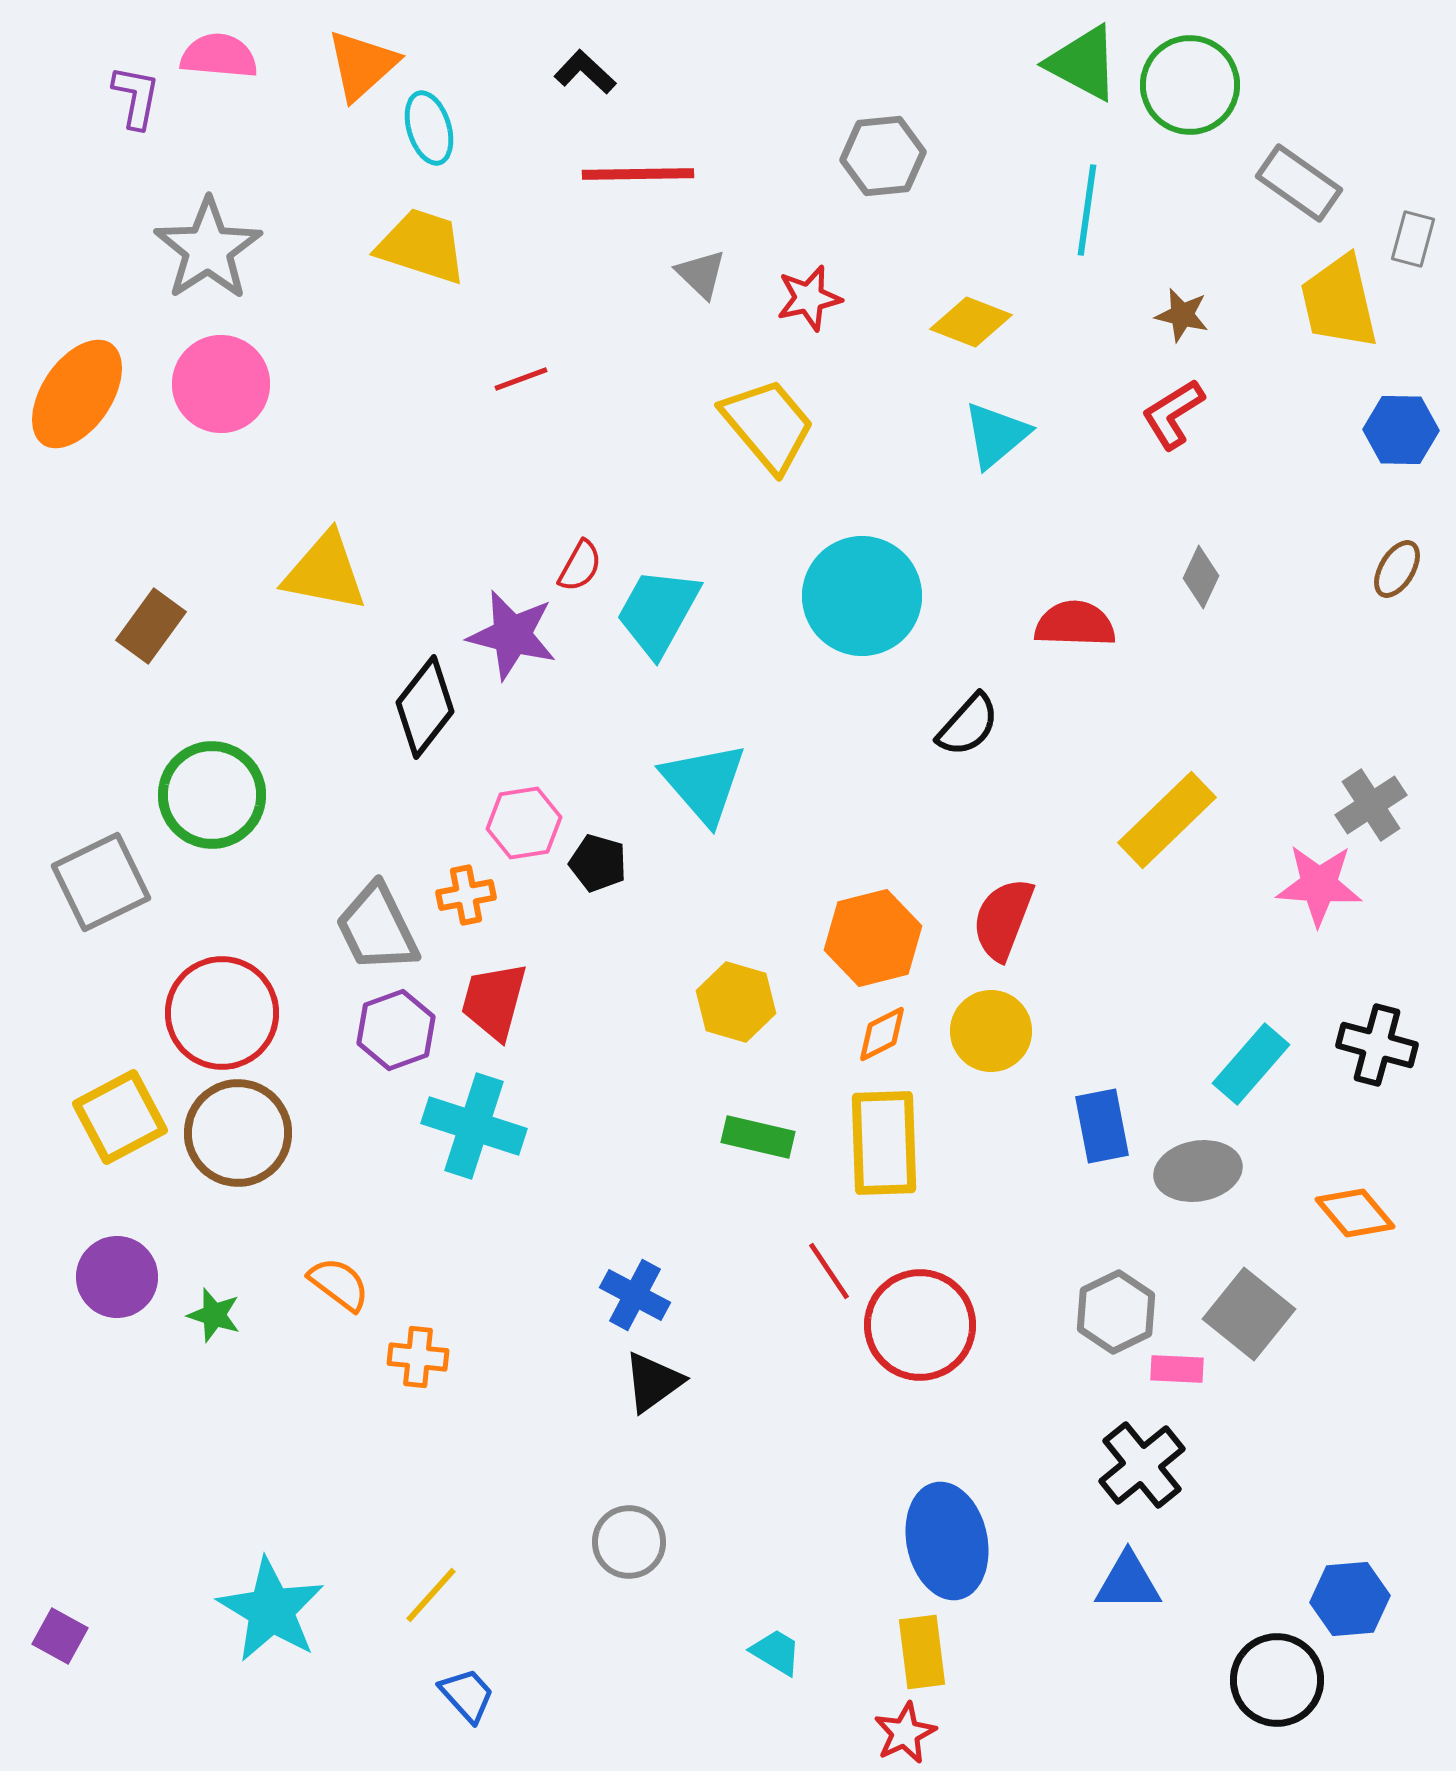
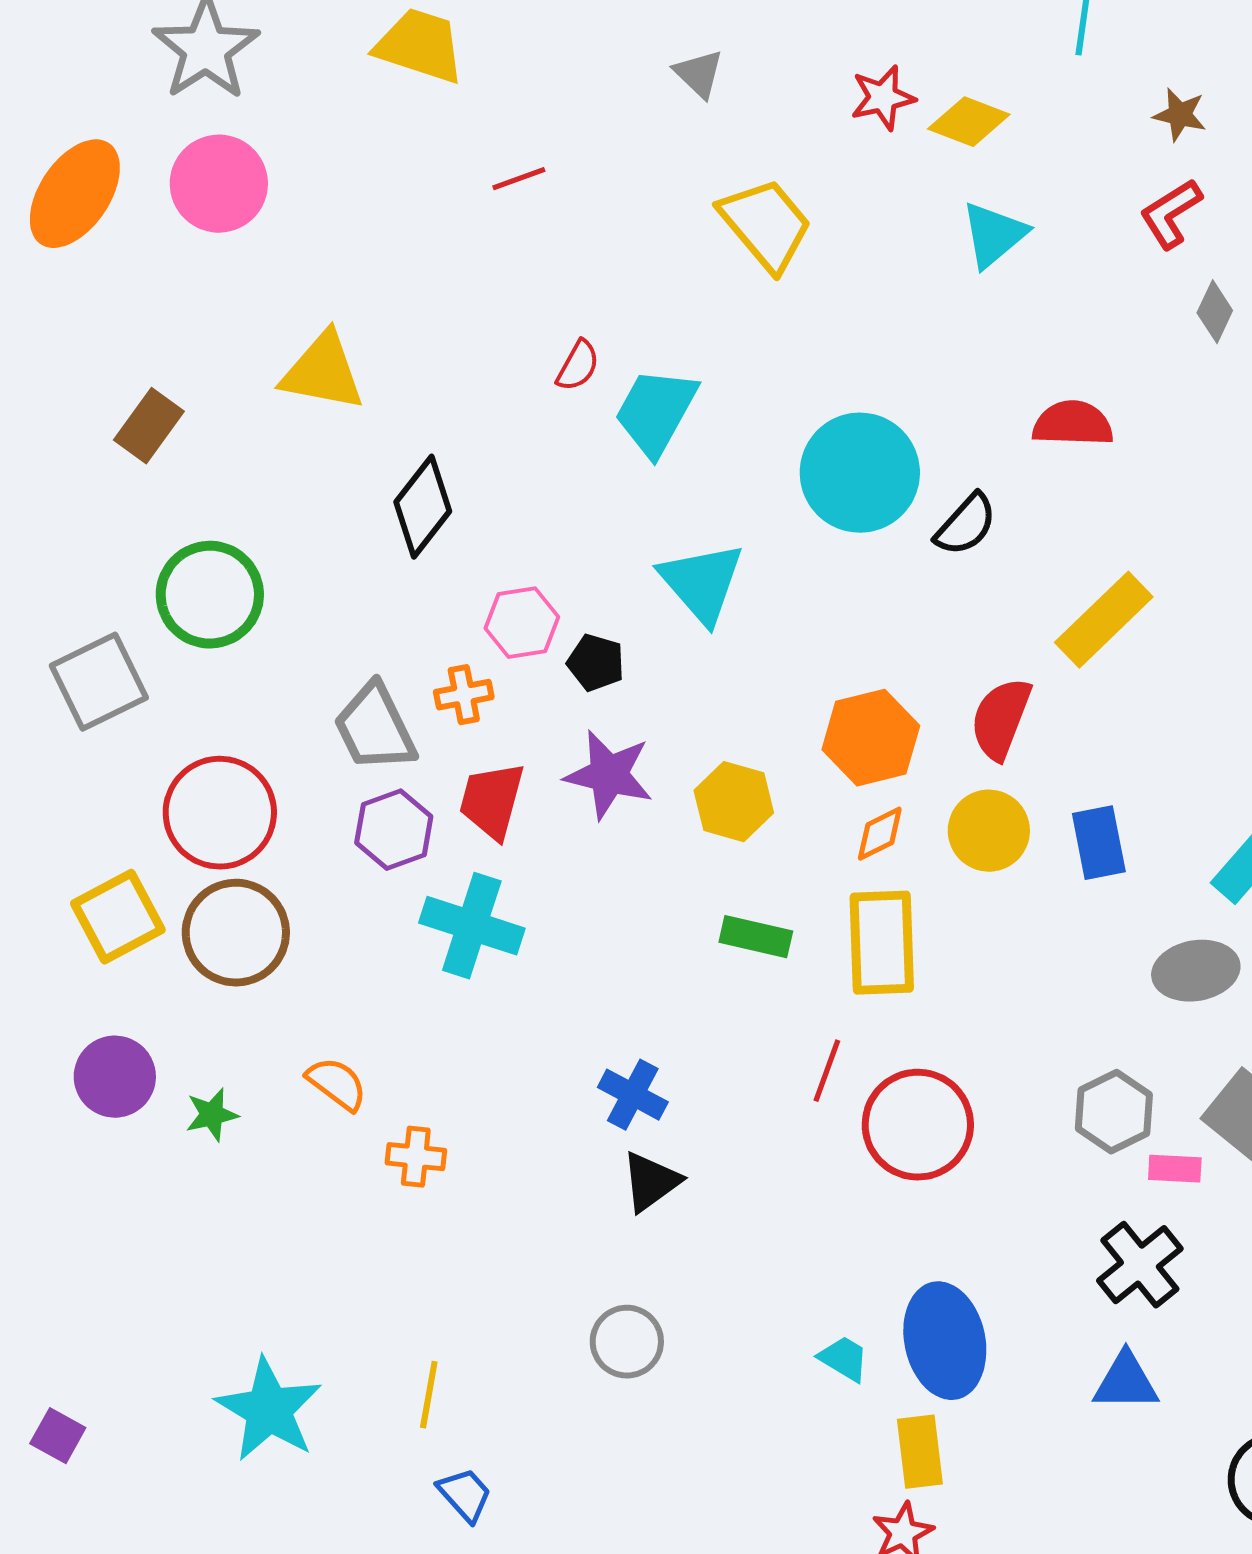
red star: (809, 298) -> (883, 98), moved
gray diamond: (1201, 577) -> (1215, 312), moved
cyan circle: (862, 596) -> (860, 473), moved
purple star: (512, 635) -> (609, 775), moved
yellow rectangle: (1167, 820) -> (1104, 620), moved
blue rectangle: (1102, 1126) -> (1099, 843), moved
red line: (829, 1271) -> (827, 1071), turned 54
green star: (214, 1315) -> (212, 1115), turned -30
yellow line: (431, 1595) -> (429, 1395), turned -32
cyan trapezoid: (776, 1652) -> (844, 1359), moved

